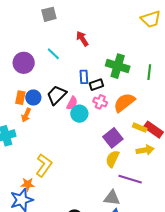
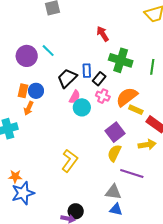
red arrow: (82, 39) -> (103, 34), moved
cyan line: (53, 54) -> (48, 51), moved
black rectangle: (96, 85) -> (99, 79), turned -32
black trapezoid: (57, 95) -> (67, 78), moved
yellow rectangle: (140, 128) -> (136, 110), moved
yellow L-shape: (44, 165) -> (70, 161), moved
orange star: (28, 184) -> (15, 176), moved

